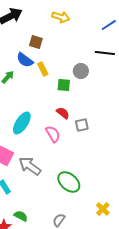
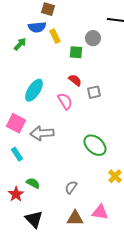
blue semicircle: (25, 60) -> (37, 27), turned -42
gray arrow: (30, 166) -> (42, 133), turned -40
green ellipse: (69, 182) -> (95, 145), moved

